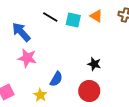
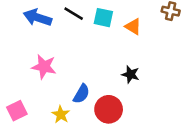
orange triangle: (96, 16) -> (133, 27), moved
blue arrow: (21, 32) -> (37, 18), moved, turned -30
red circle: (89, 91) -> (109, 109), moved

